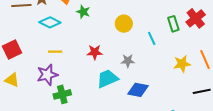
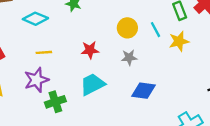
yellow circle: (124, 24) -> (127, 28), moved
yellow star: (182, 64) -> (179, 41), moved
cyan trapezoid: (107, 79) -> (92, 84), moved

